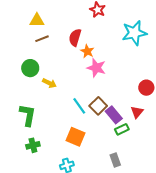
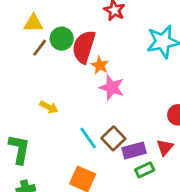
red semicircle: (75, 38) -> (84, 47), size x1.4
brown line: (42, 39) -> (40, 48), turned -32
green circle: (30, 68) -> (62, 39), moved
purple rectangle: (114, 115) -> (134, 150), turned -66

